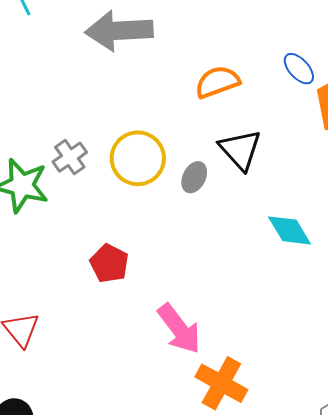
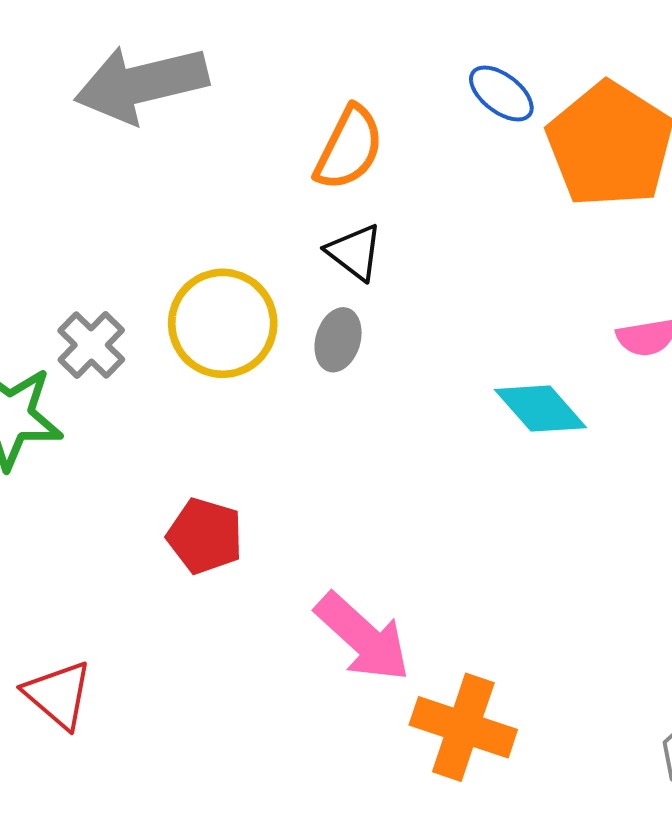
orange semicircle: (217, 82) -> (349, 148), turned 147
black triangle: (240, 150) -> (355, 252), moved, size x0.7

